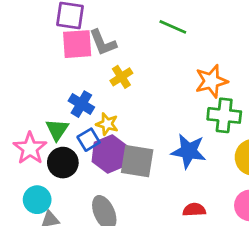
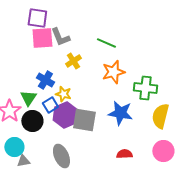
green line: (173, 27) -> (106, 43), moved
orange star: (211, 81) -> (113, 72), moved

